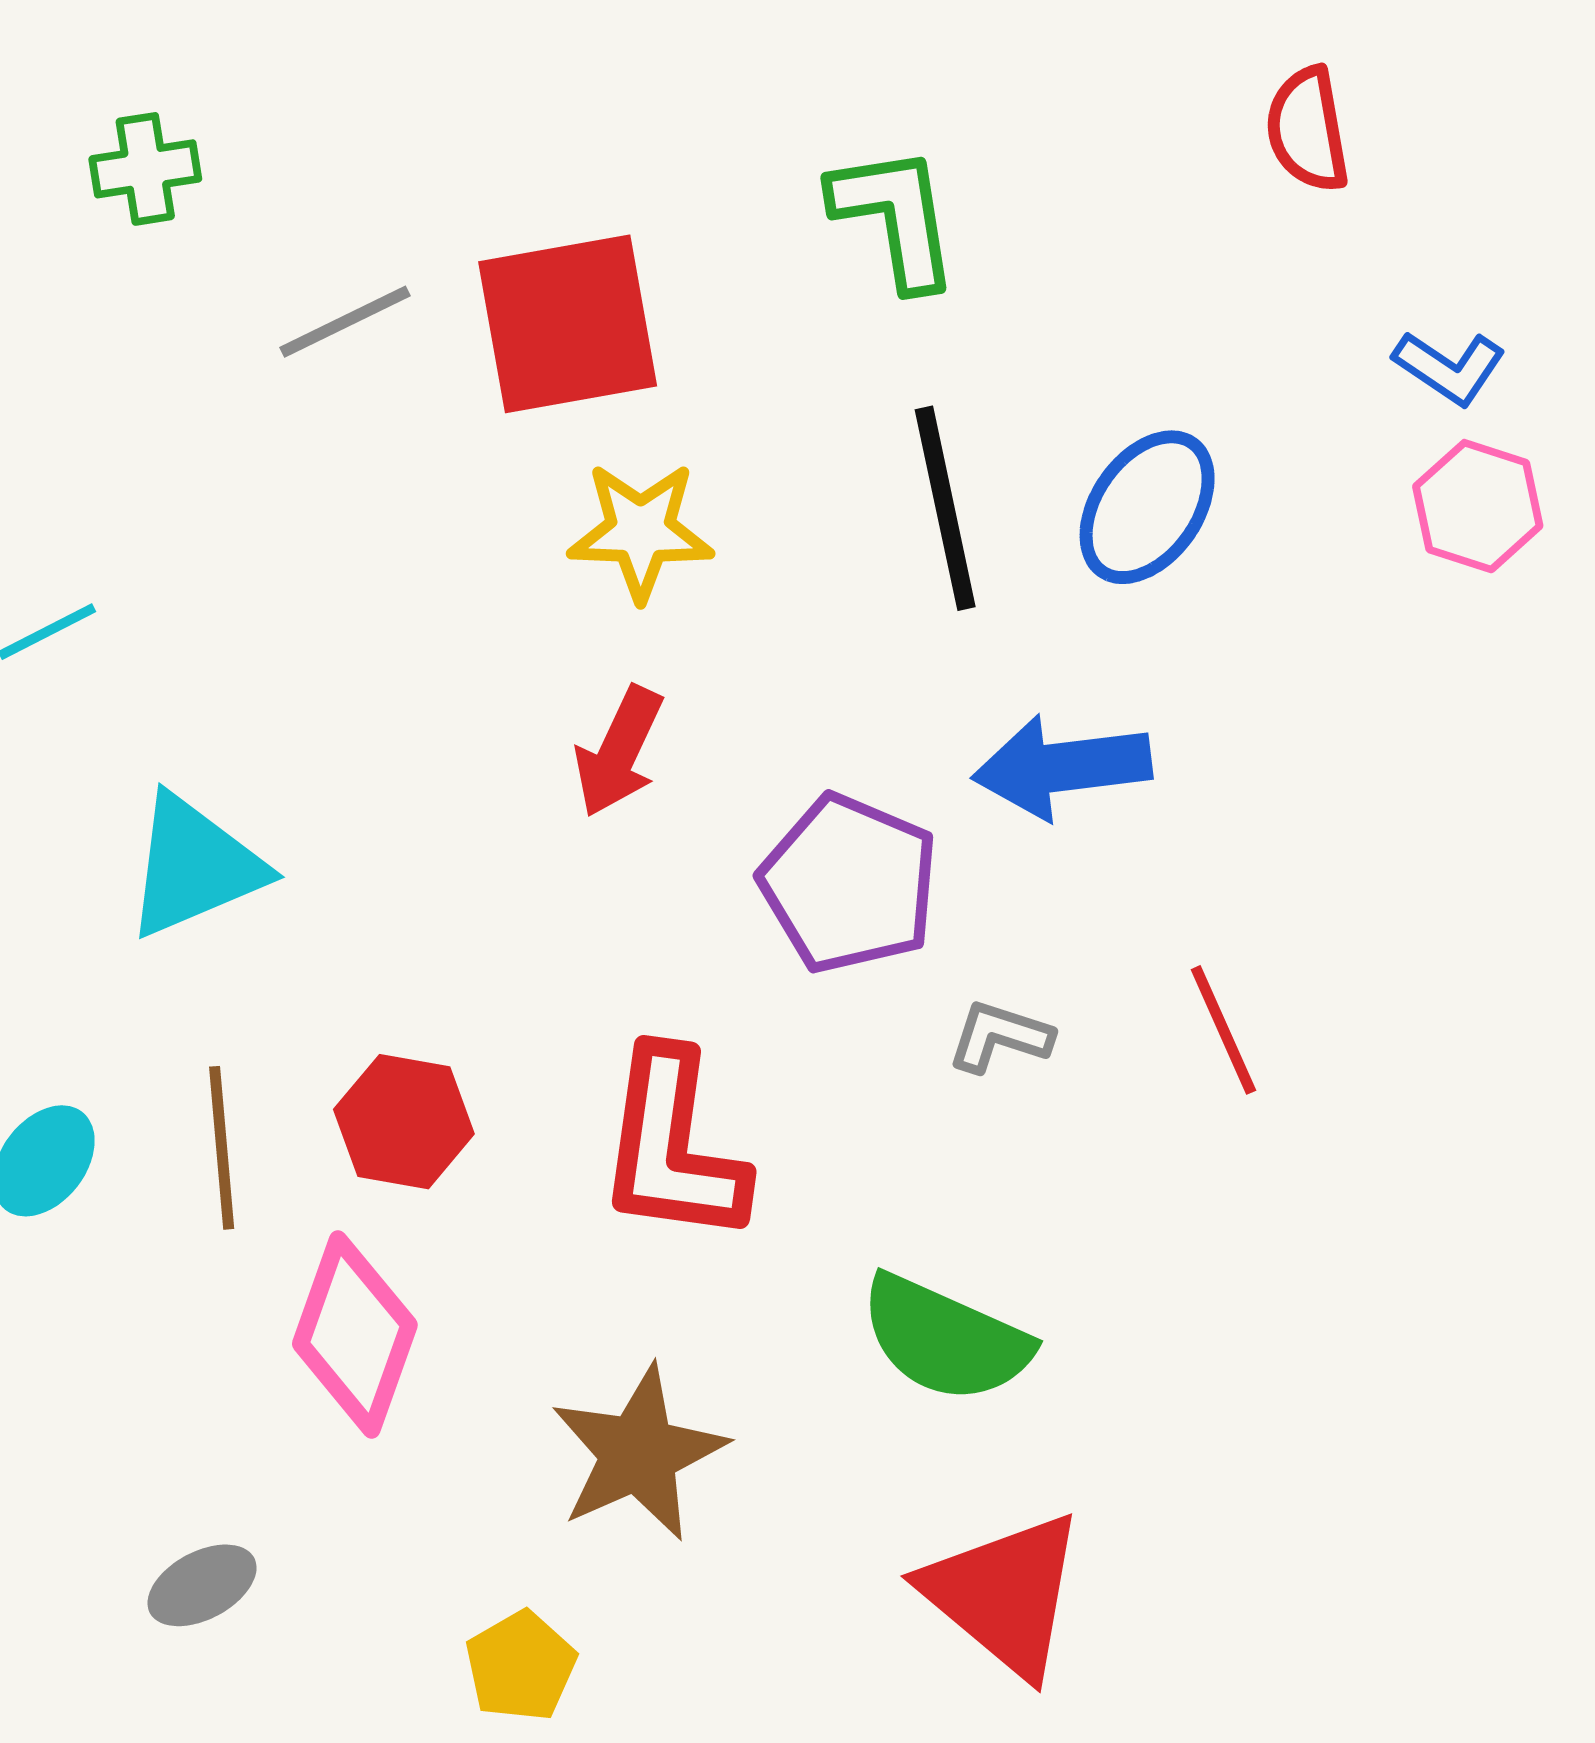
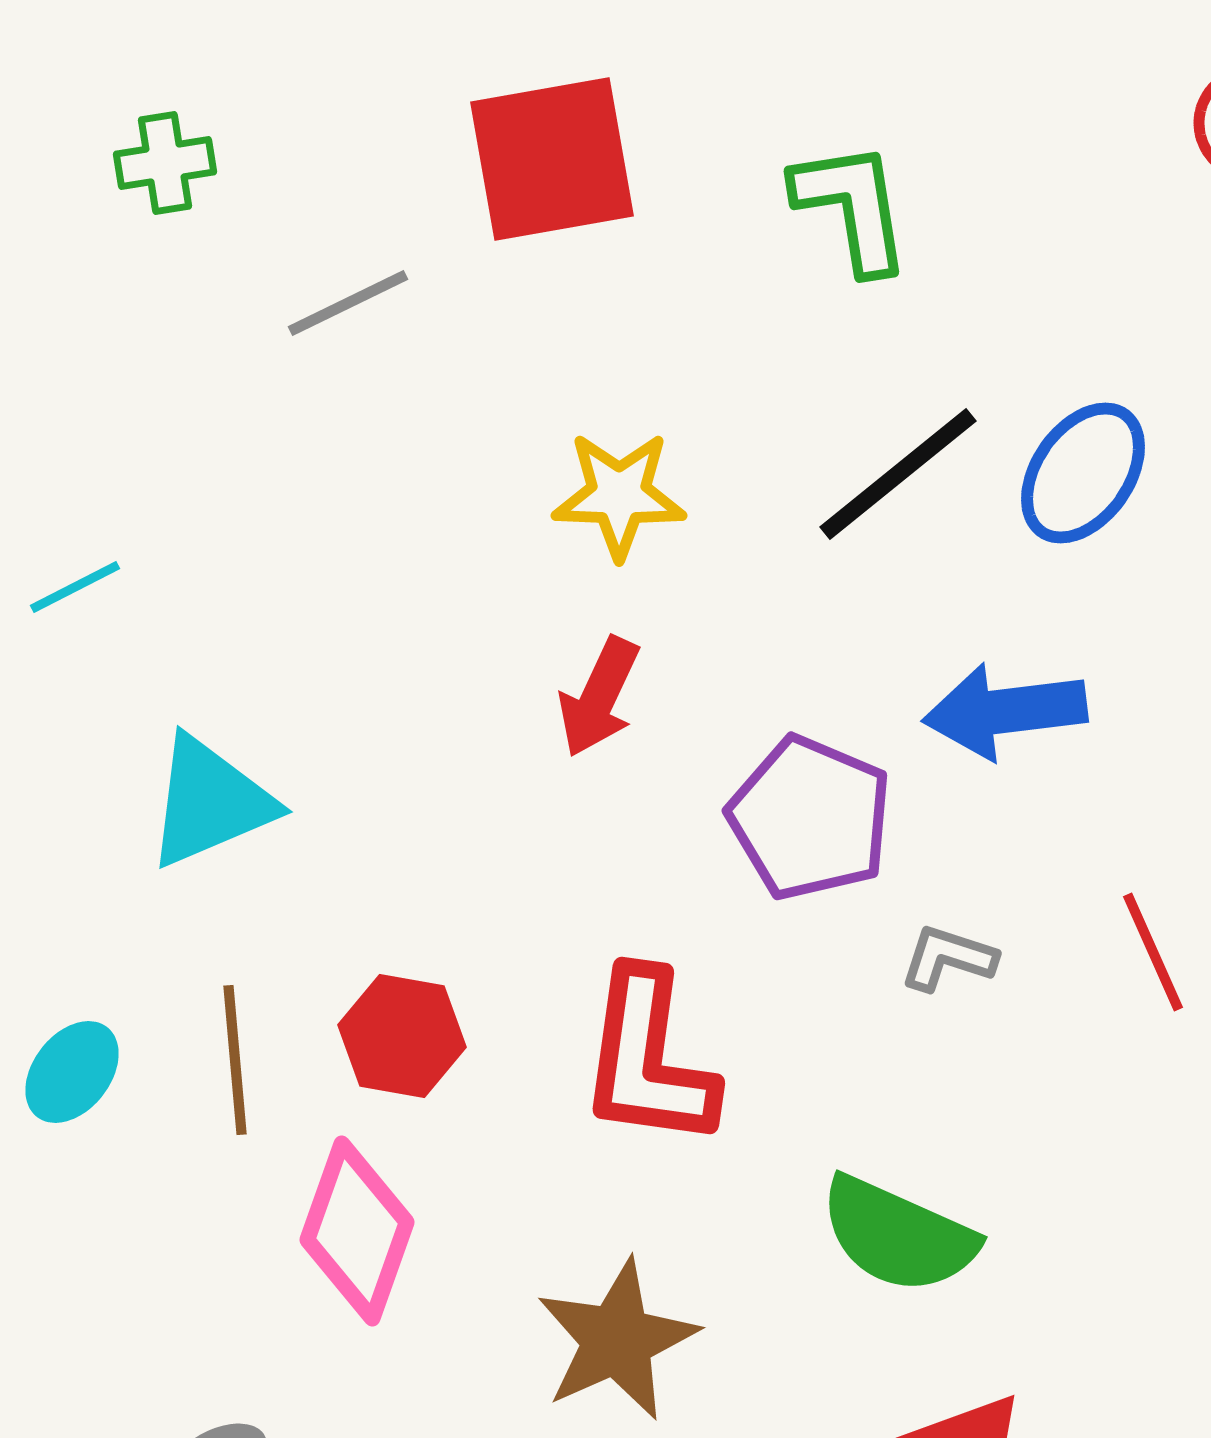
red square: (568, 324) -> (552, 159), moved
black line: (945, 508) -> (898, 474), turned 63

